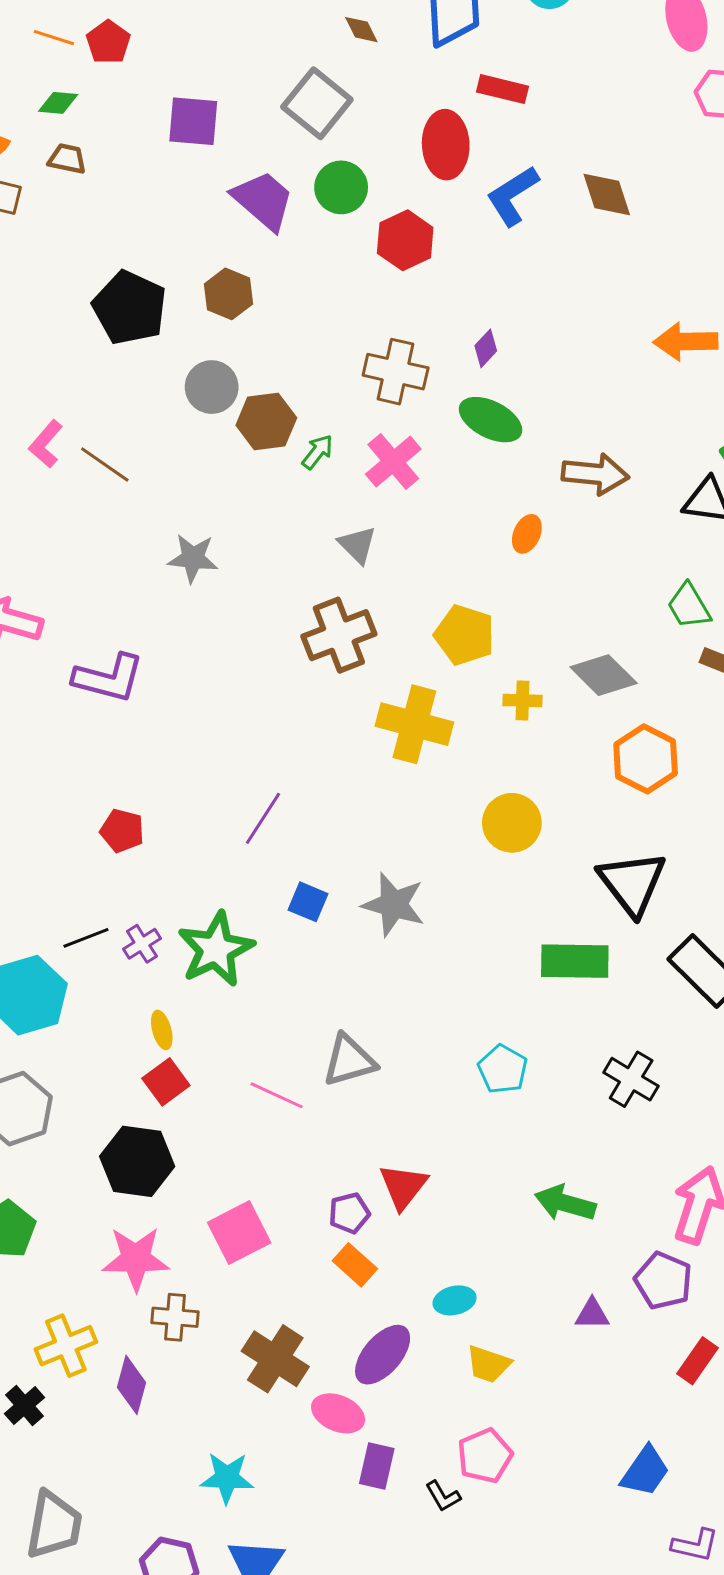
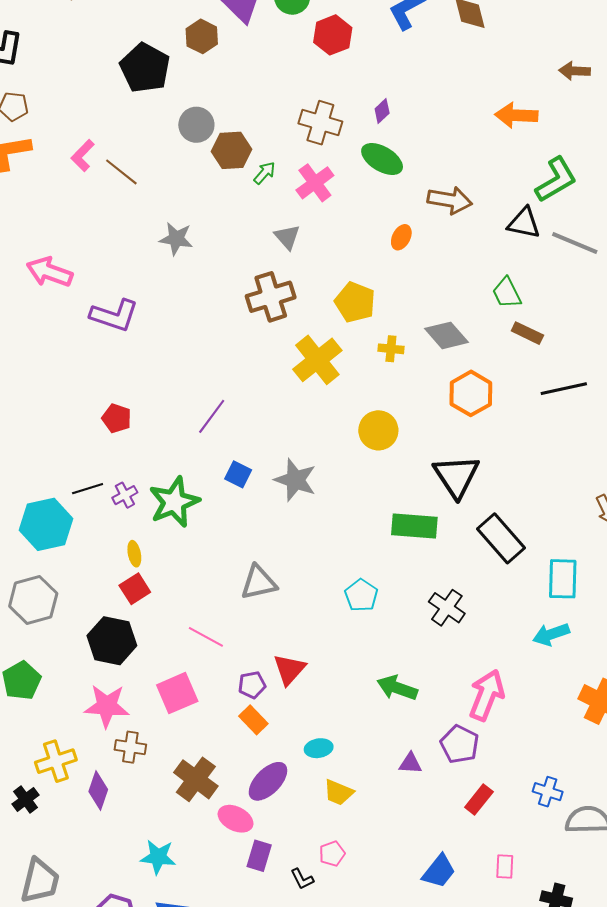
brown hexagon: (228, 294) -> (202, 36), moved
yellow cross: (414, 724) -> (317, 360), turned 33
pink line: (277, 1095) -> (206, 637), moved
pink pentagon: (485, 1456) -> (332, 854), size x0.7

